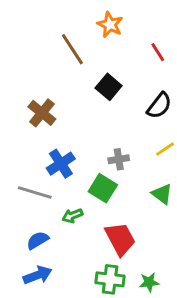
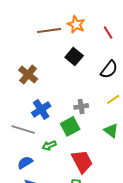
orange star: (110, 25) -> (76, 24), moved
brown line: (72, 49) -> (49, 30), turned -65
green square: (103, 188) -> (70, 126), turned 30

